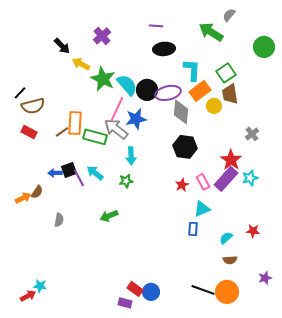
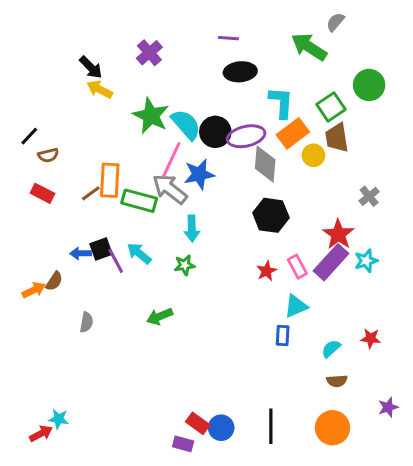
green circle: (264, 47) -> (369, 85), moved
yellow arrow: (81, 64) -> (100, 89), moved
brown semicircle: (33, 106) -> (48, 155), size x0.6
black line: (203, 290) -> (271, 426), moved, turned 70

